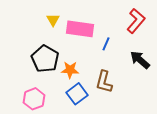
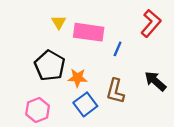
black arrow: (140, 60) -> (155, 81), moved

